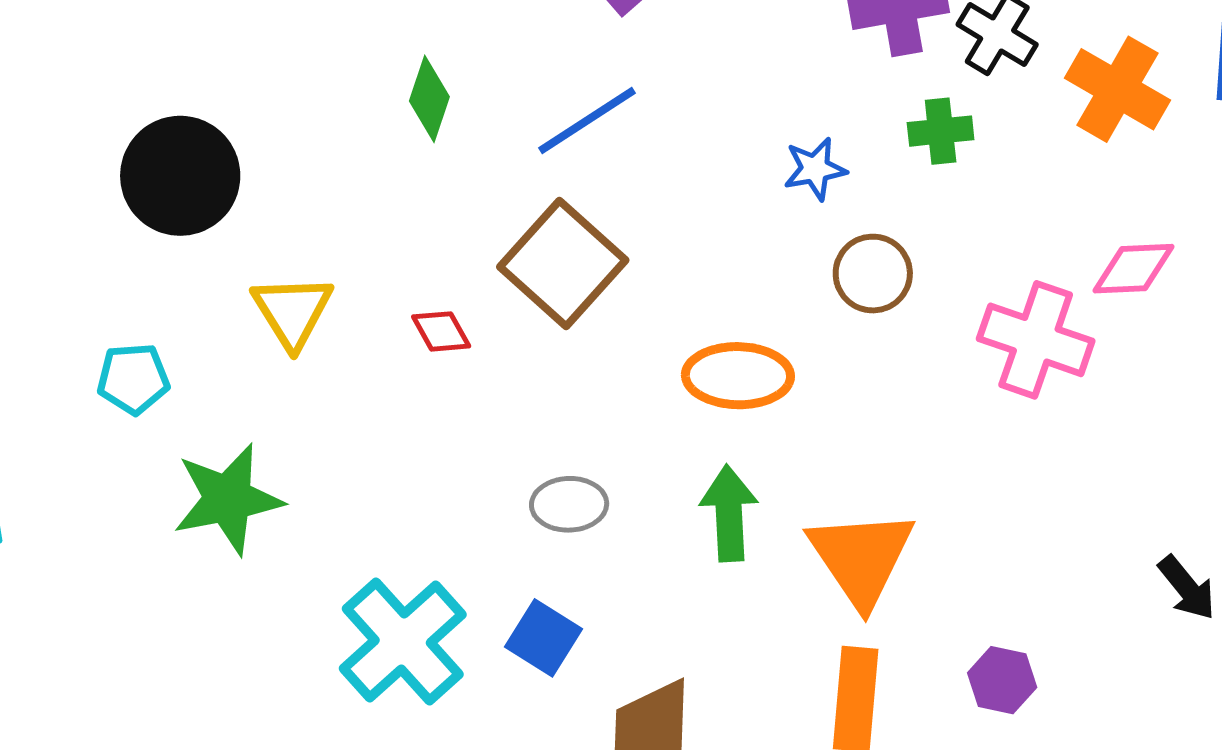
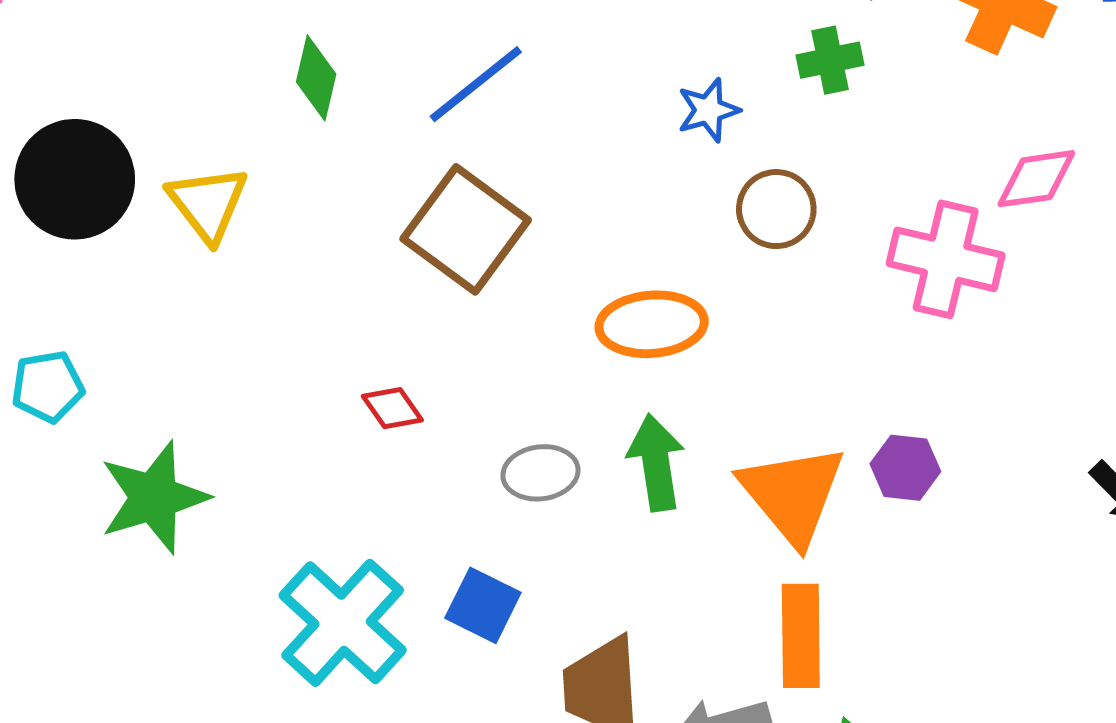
yellow triangle: (292, 311) -> (208, 204), moved
red diamond: (441, 331) -> (392, 408), moved
gray ellipse: (569, 504) -> (540, 473), moved
purple hexagon: (1002, 680) -> (905, 468), moved

